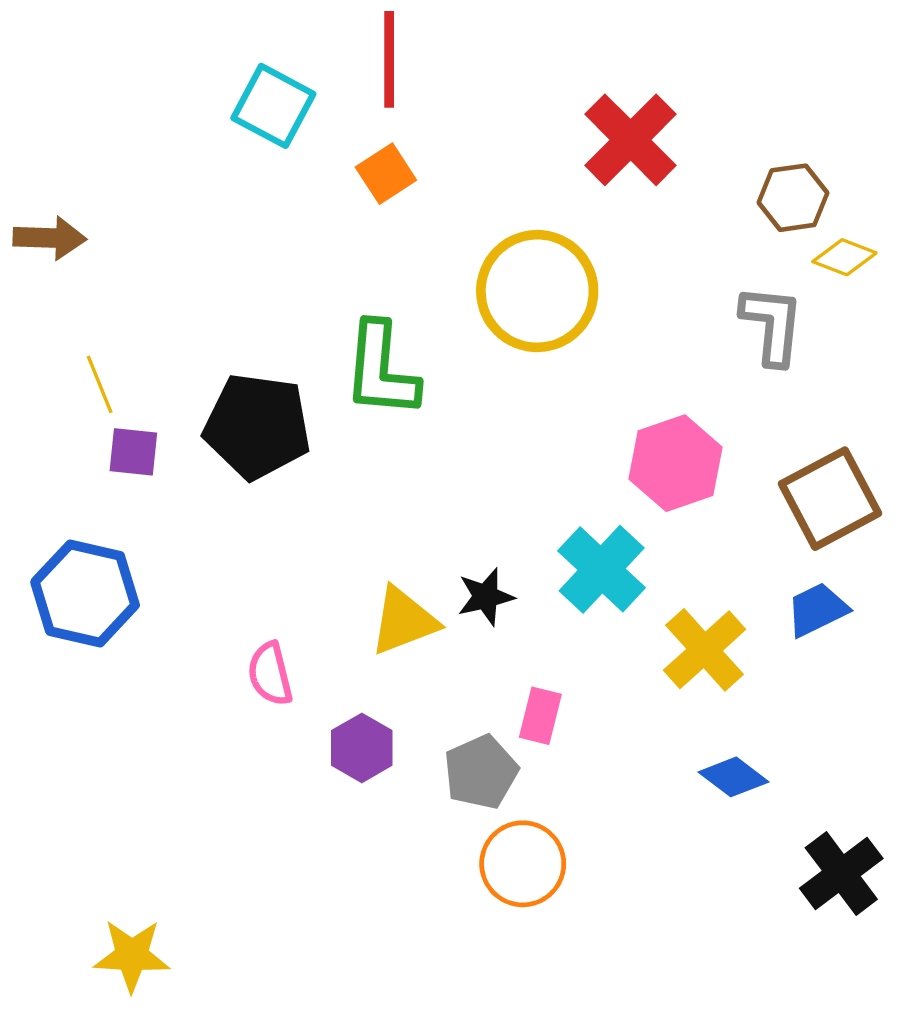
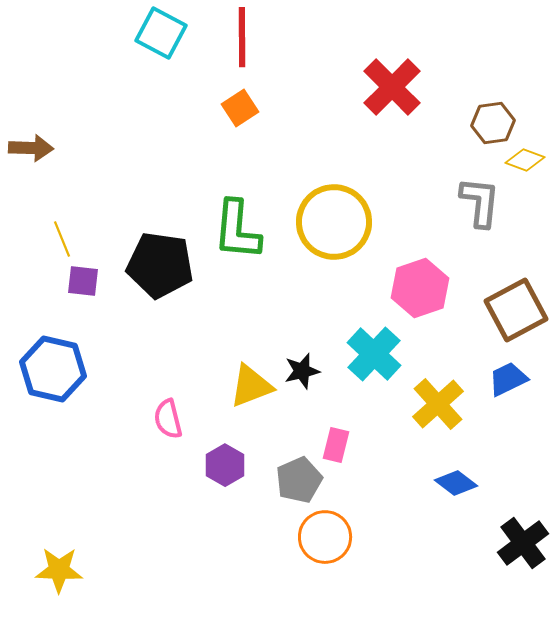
cyan square: (273, 106) -> (161, 33), moved
yellow circle: (537, 291) -> (334, 222), moved
yellow star: (132, 955) -> (59, 570), moved

